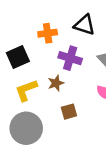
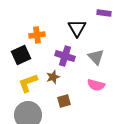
black triangle: (84, 25) -> (77, 28), turned 42
orange cross: (48, 33) -> (37, 35), moved

